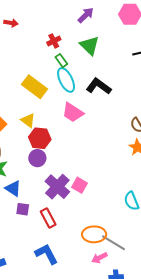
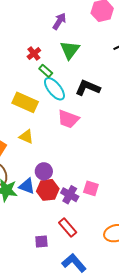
green triangle: (90, 46) -> (70, 50), turned 35
red hexagon: (40, 138) -> (48, 190), moved
purple cross: (57, 187) -> (70, 195), size x0.7
blue triangle: (13, 188) -> (27, 186), moved
purple square: (23, 209) -> (41, 242), moved

